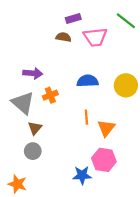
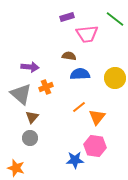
brown semicircle: (63, 37) -> (69, 56), moved
orange line: (86, 117) -> (79, 107), turned 56

